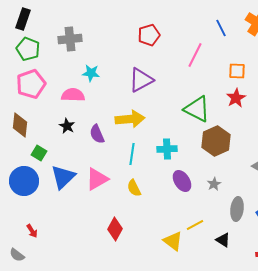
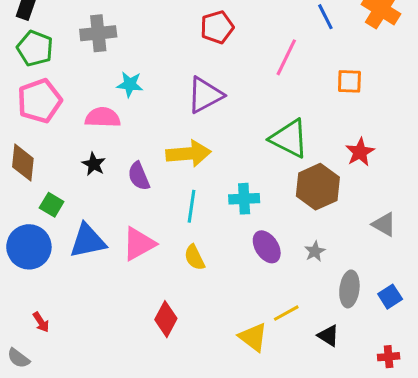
red star: (236, 98) -> (360, 152), moved
blue triangle: (63, 177) -> (88, 241), turned 32

